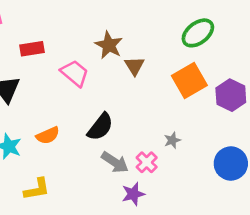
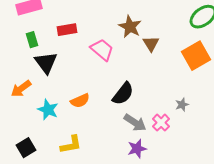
purple star: (133, 194) -> (137, 149), moved

